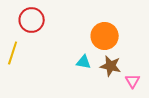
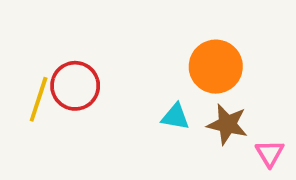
red circle: (32, 20) -> (75, 86), moved

